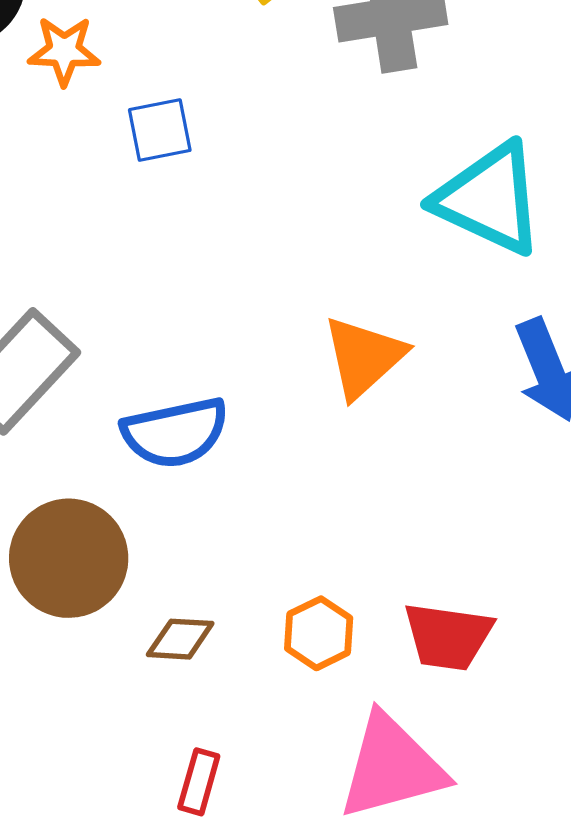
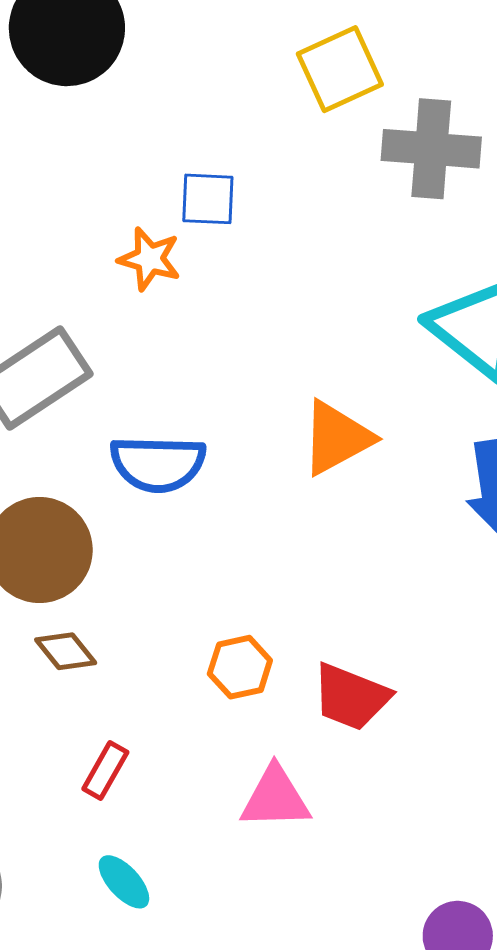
orange star: (64, 51) -> (149, 259), moved
brown diamond: (180, 639) -> (66, 651), moved, turned 34
pink triangle: (392, 767) -> (275, 798), size x0.7

